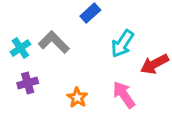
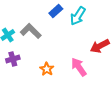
cyan arrow: (122, 44) -> (78, 16), moved

